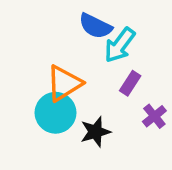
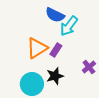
purple rectangle: (130, 83) -> (56, 50), moved
cyan circle: (56, 113) -> (32, 84), moved

